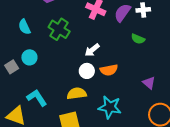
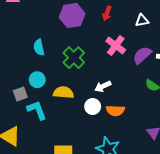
gray square: (12, 67) -> (20, 94), moved
yellow semicircle: (77, 93) -> (63, 92), moved
cyan L-shape: (37, 98) -> (37, 110), moved

